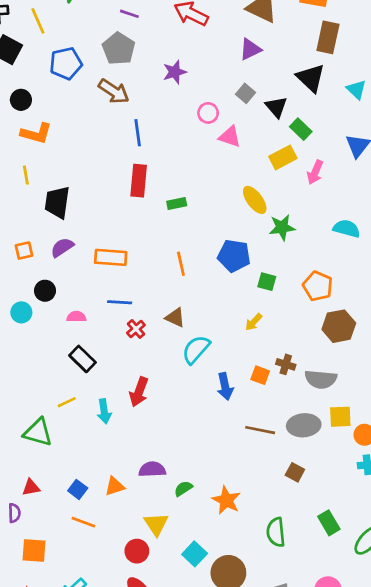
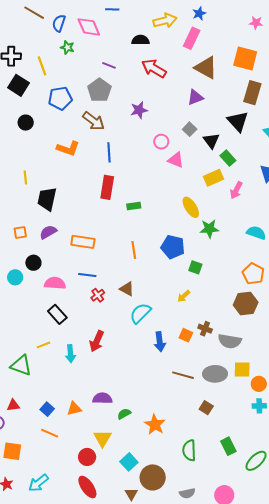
orange L-shape: (36, 133) -> (68, 148), moved
orange pentagon: (318, 286) -> (253, 274), moved
pink semicircle: (76, 317) -> (55, 283), size x1.5

